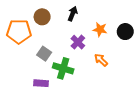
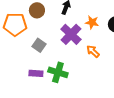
purple cross: (78, 42) -> (71, 34), size x1.5
green cross: (63, 68) -> (58, 72), moved

